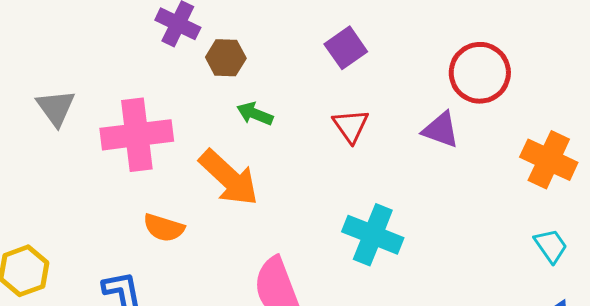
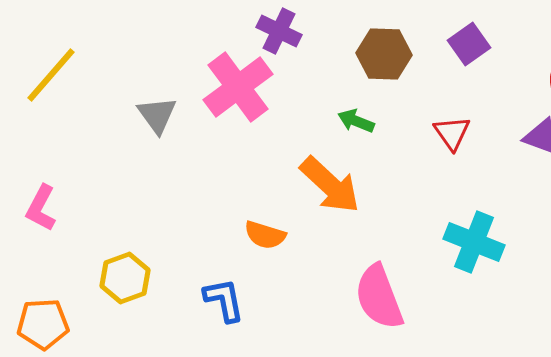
purple square: (346, 48) -> (469, 44), moved
brown hexagon: (226, 58) -> (384, 54), moved, size x1.4
pink cross: (137, 135) -> (238, 87), moved, turned -30

